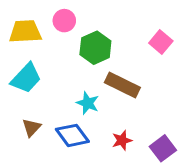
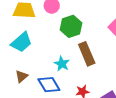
brown rectangle: (122, 85) -> (87, 54), turned 35

